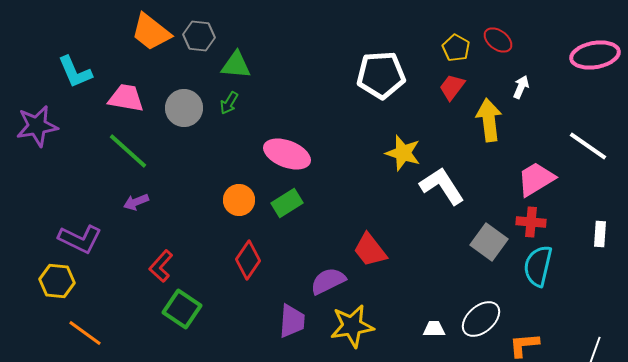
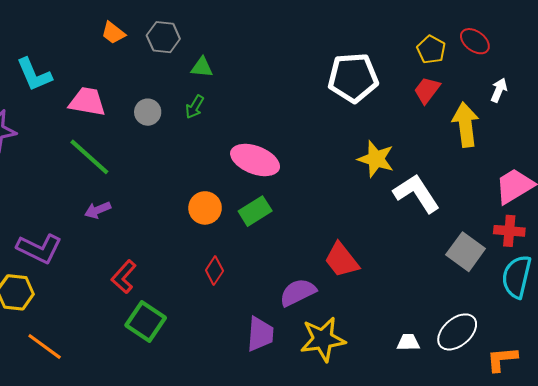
orange trapezoid: (151, 32) -> (113, 33), size x0.6
green triangle: (236, 65) -> (202, 67), size x0.7
gray circle: (184, 108) -> (148, 112), size x0.7
red diamond: (248, 260) -> (214, 270), size x0.7

